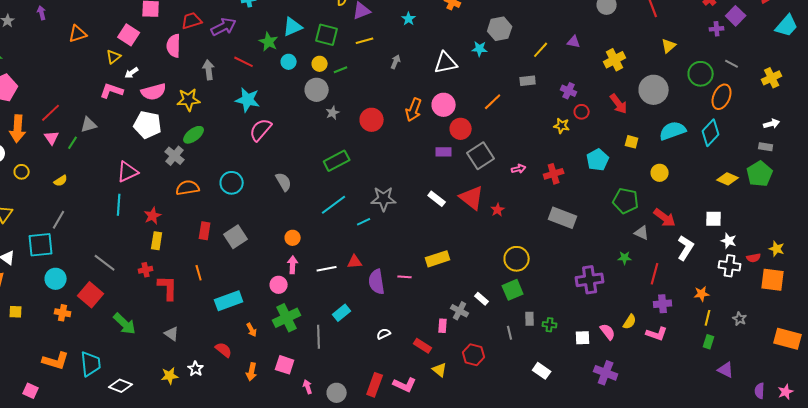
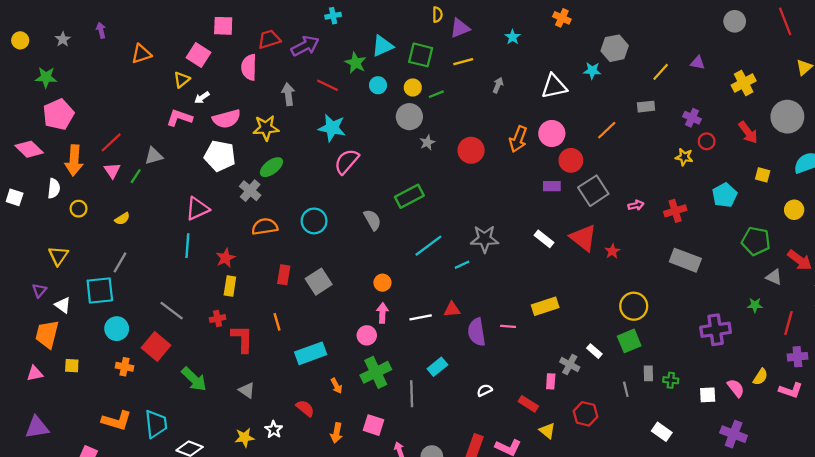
green rectangle: (337, 161) -> (409, 196), moved

